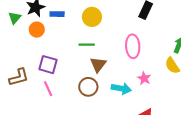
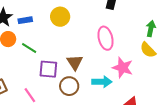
green line: (87, 45) -> (29, 48), moved, turned 42
purple square: (48, 65) -> (48, 69), moved
pink star: (144, 78) -> (123, 68), size x1.5

